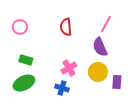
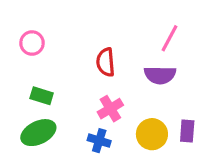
red semicircle: (66, 27) -> (106, 62), moved
purple semicircle: (100, 47) -> (160, 75), turned -66
yellow circle: (98, 72) -> (152, 134), moved

